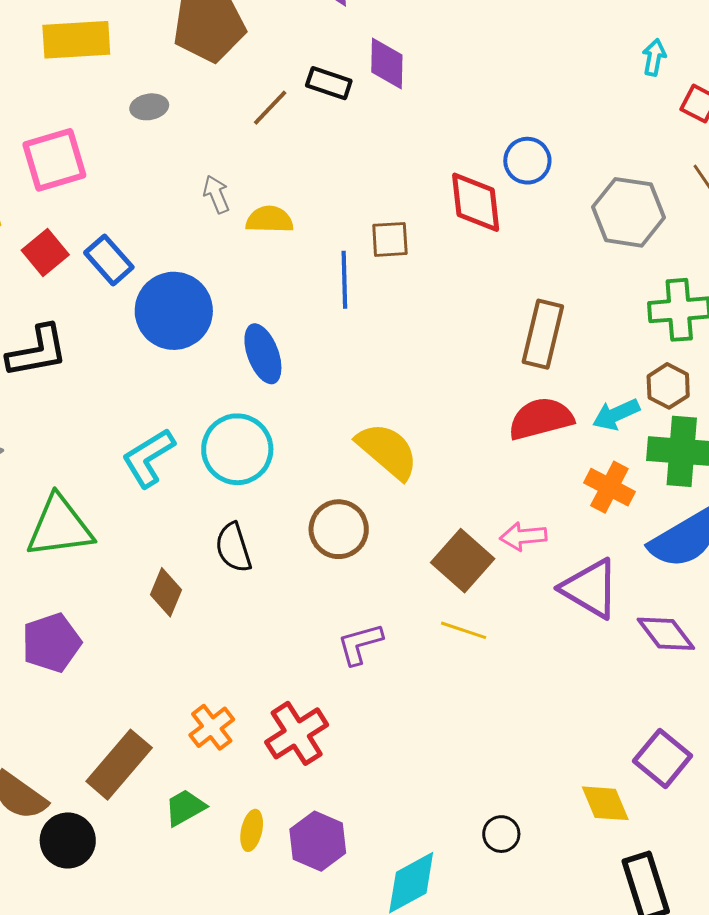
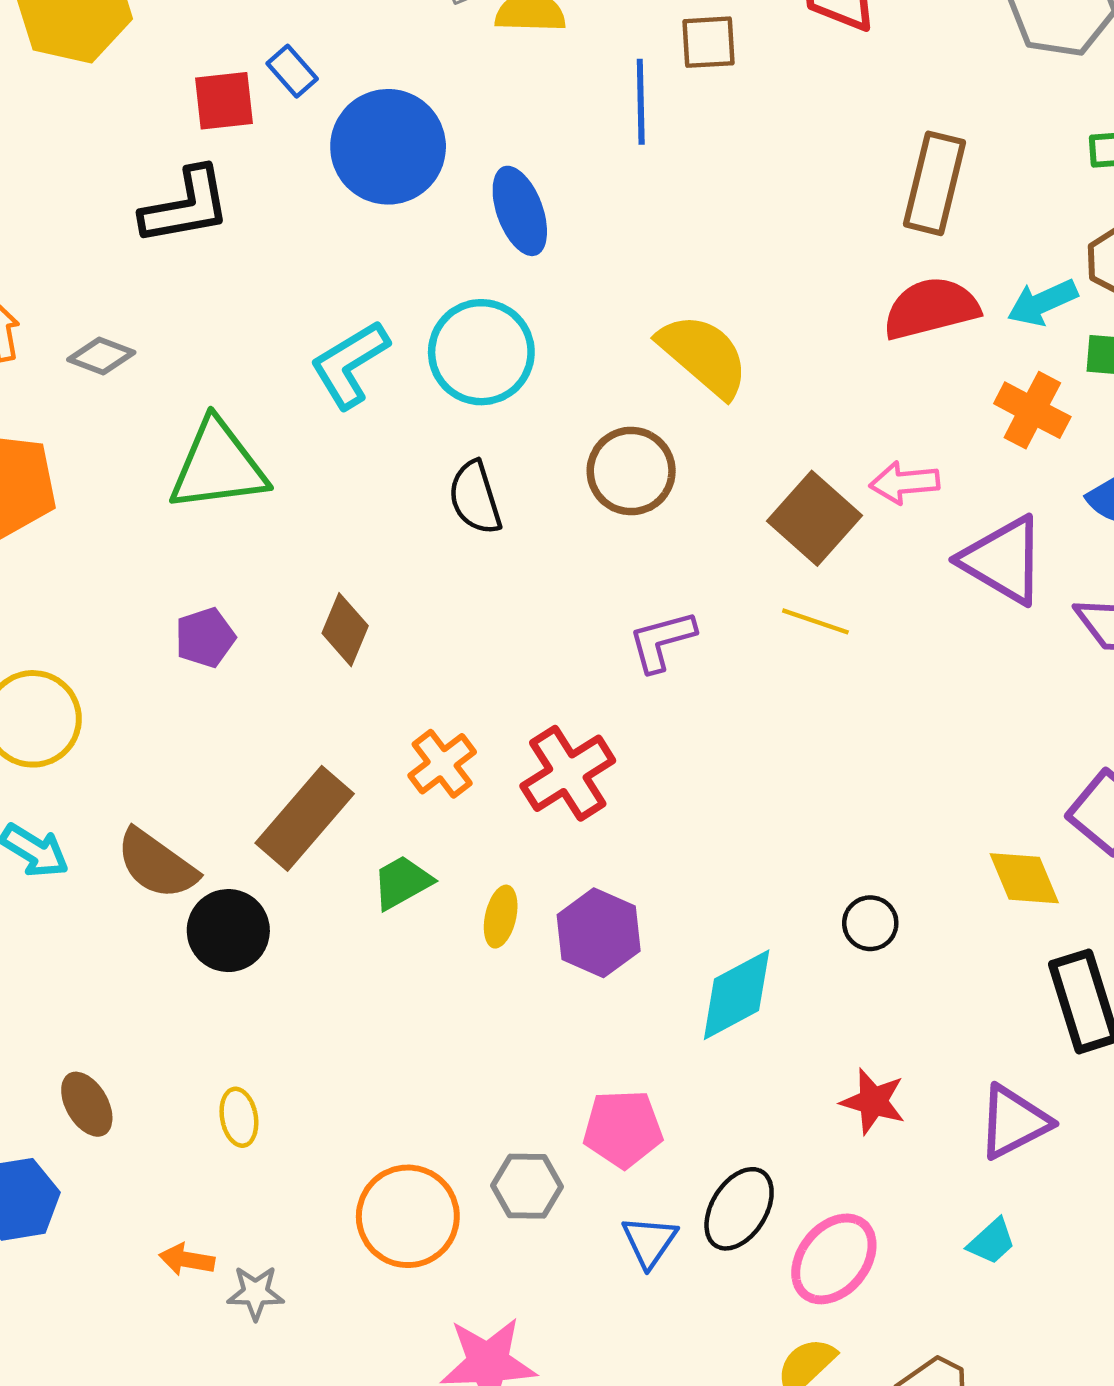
red square: (45, 253) -> (224, 101), moved, turned 33
blue rectangle: (109, 260) -> (292, 71), size x0.7
brown diamond: (166, 592) -> (345, 630), moved
purple pentagon: (51, 643) -> (205, 638), size x0.7

